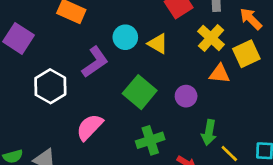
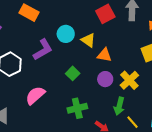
yellow cross: (211, 38) -> (129, 80), moved
orange triangle: (220, 74) -> (104, 55), moved
green square: (140, 92) -> (73, 73), size x0.6

